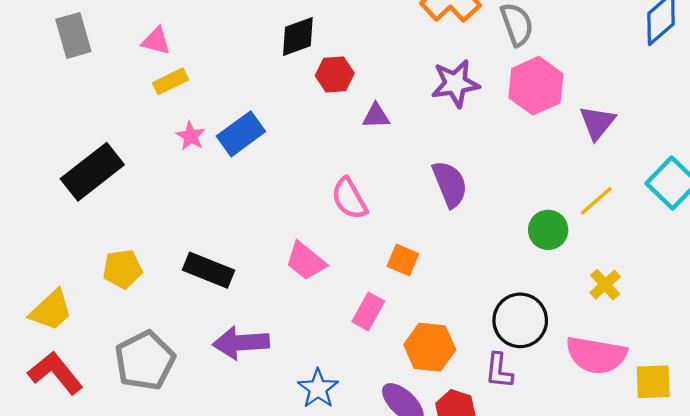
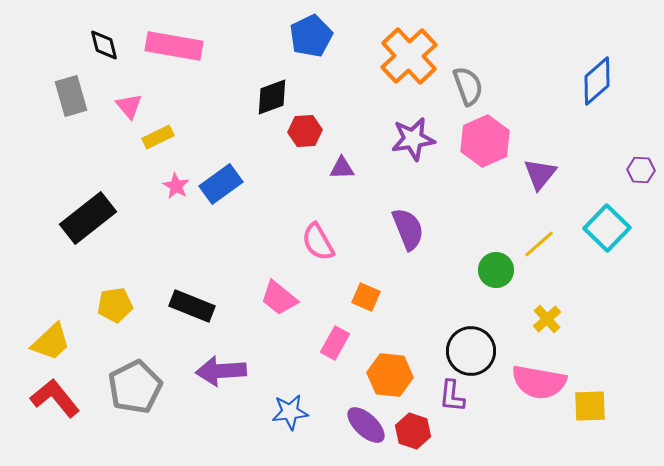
pink triangle: (156, 41) -> (129, 106), moved, turned 36
blue star: (318, 389) -> (290, 412), turned 30

